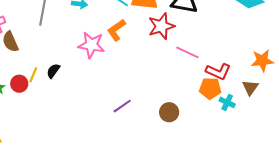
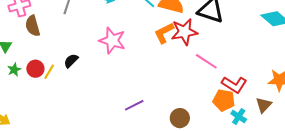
orange L-shape: (116, 30) -> (164, 33), moved
yellow line: (33, 75) -> (49, 72), moved

